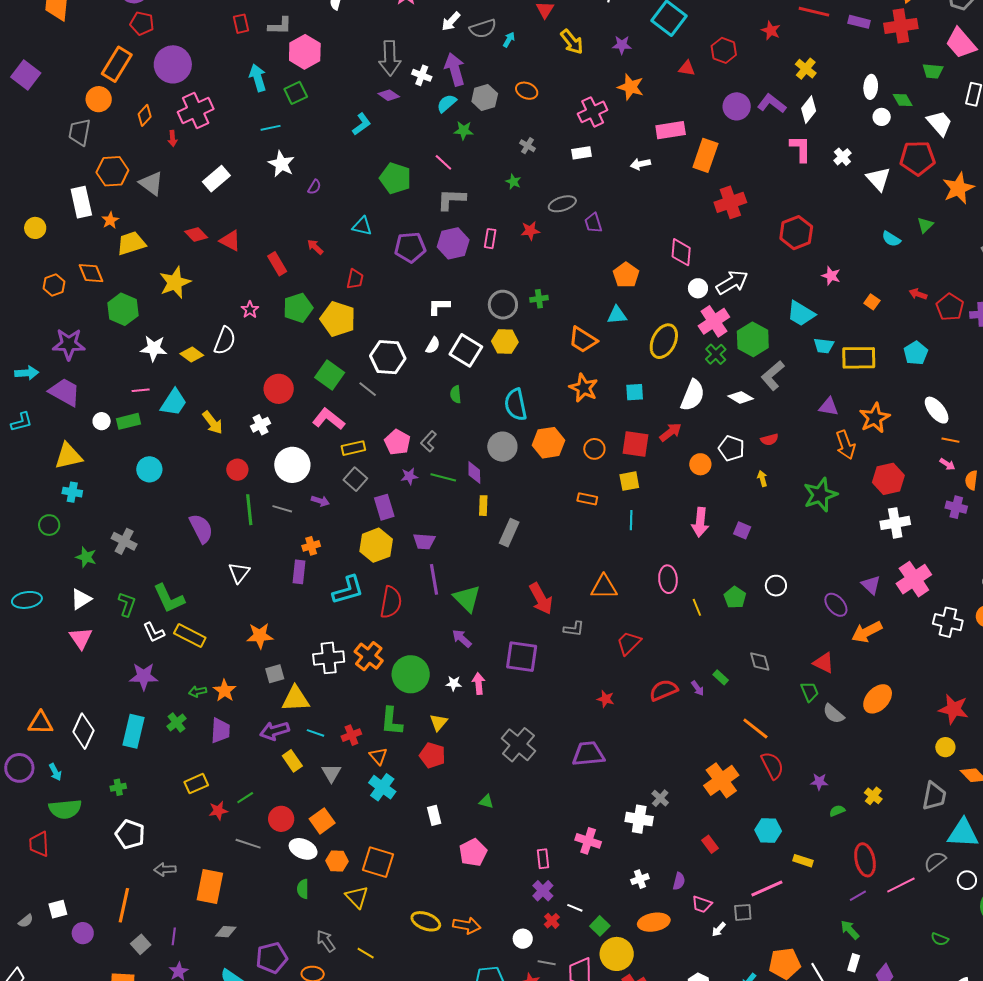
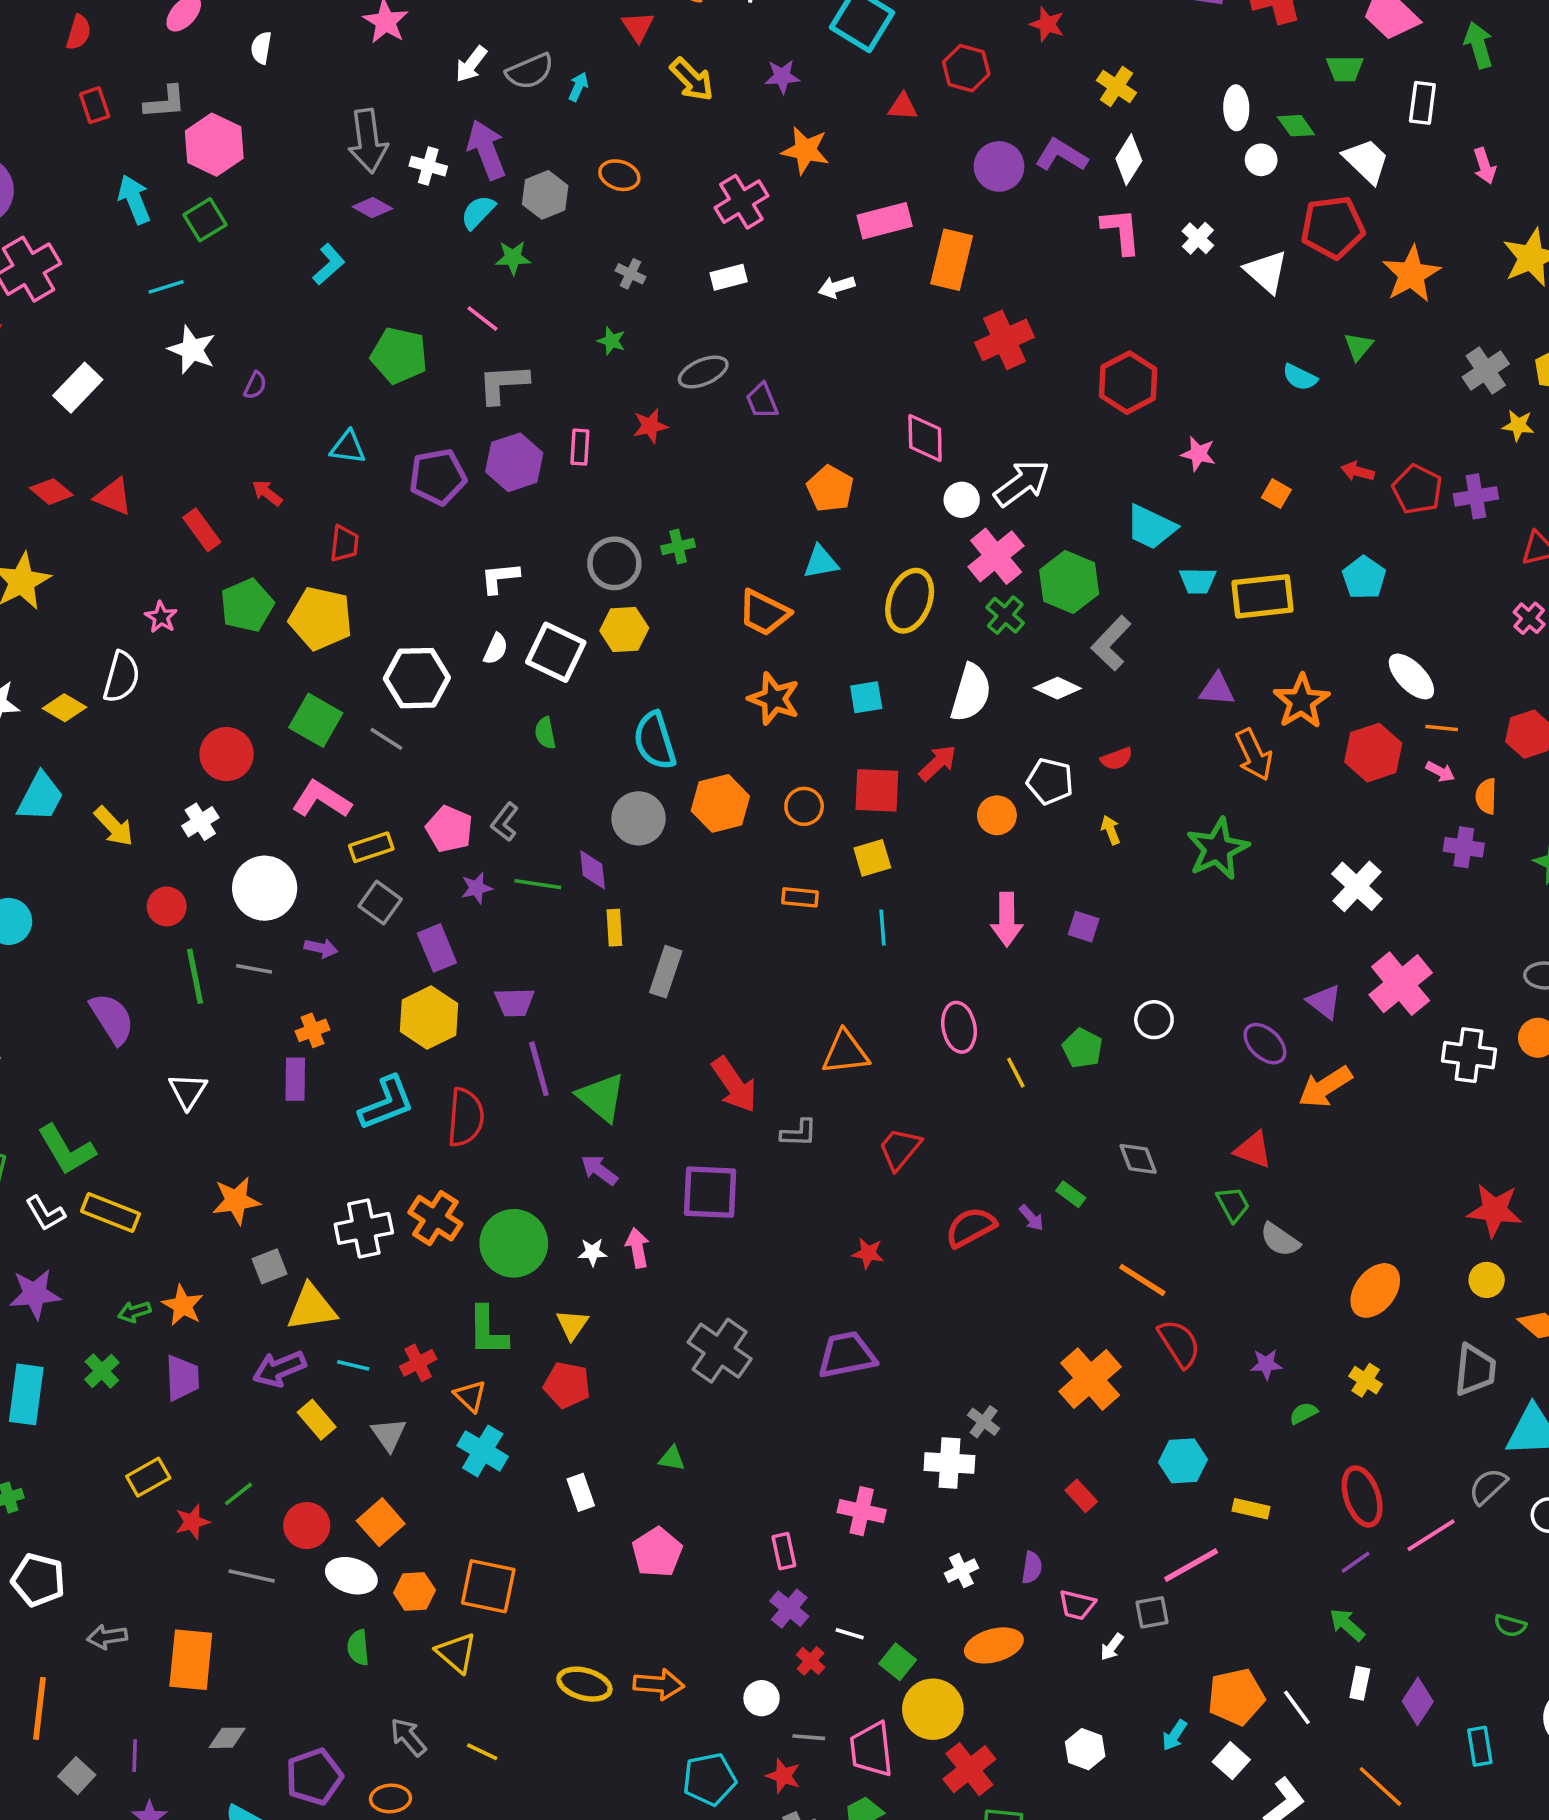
red hexagon: (888, 479) -> (1373, 753), moved
white cross: (895, 523) -> (1357, 886), turned -32
orange ellipse: (878, 699) -> (1375, 1290), moved

